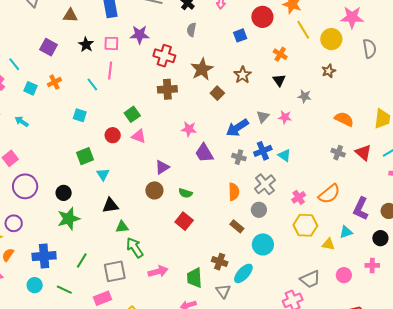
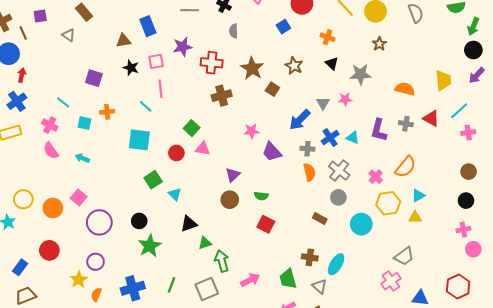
brown triangle: (70, 15) -> (123, 41), moved
orange cross: (54, 82) -> (107, 112), turned 32
gray star: (304, 96) -> (360, 74), size x1.5
cyan square: (80, 115) -> (139, 140), size x1.6
orange semicircle: (234, 192) -> (310, 172), moved
purple L-shape: (361, 209) -> (379, 130), moved
cyan triangle: (346, 232) -> (418, 196), moved
cyan circle: (263, 244) -> (361, 224), moved
green arrow: (135, 248) -> (222, 261), turned 30
pink circle: (344, 275) -> (473, 249), moved

